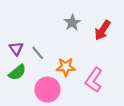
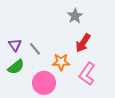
gray star: (72, 23) -> (75, 16), moved
red arrow: (102, 30) -> (83, 43), moved

